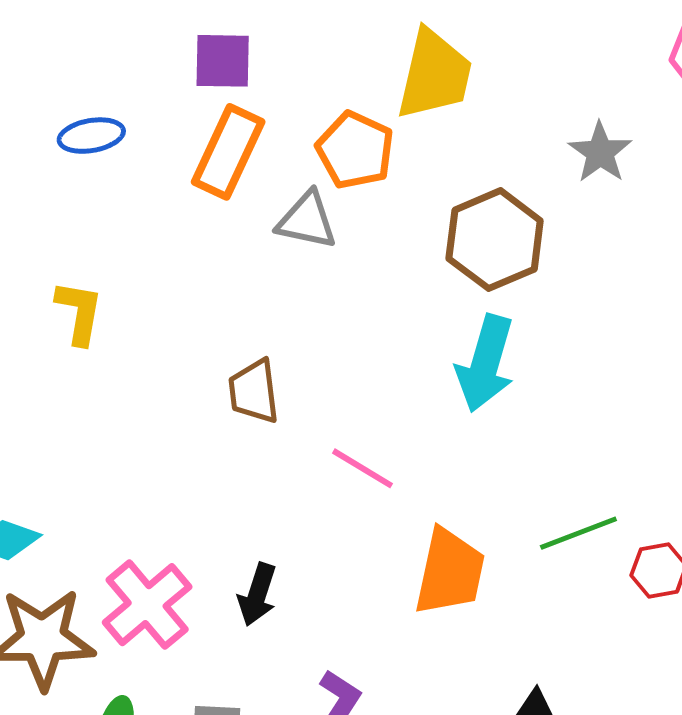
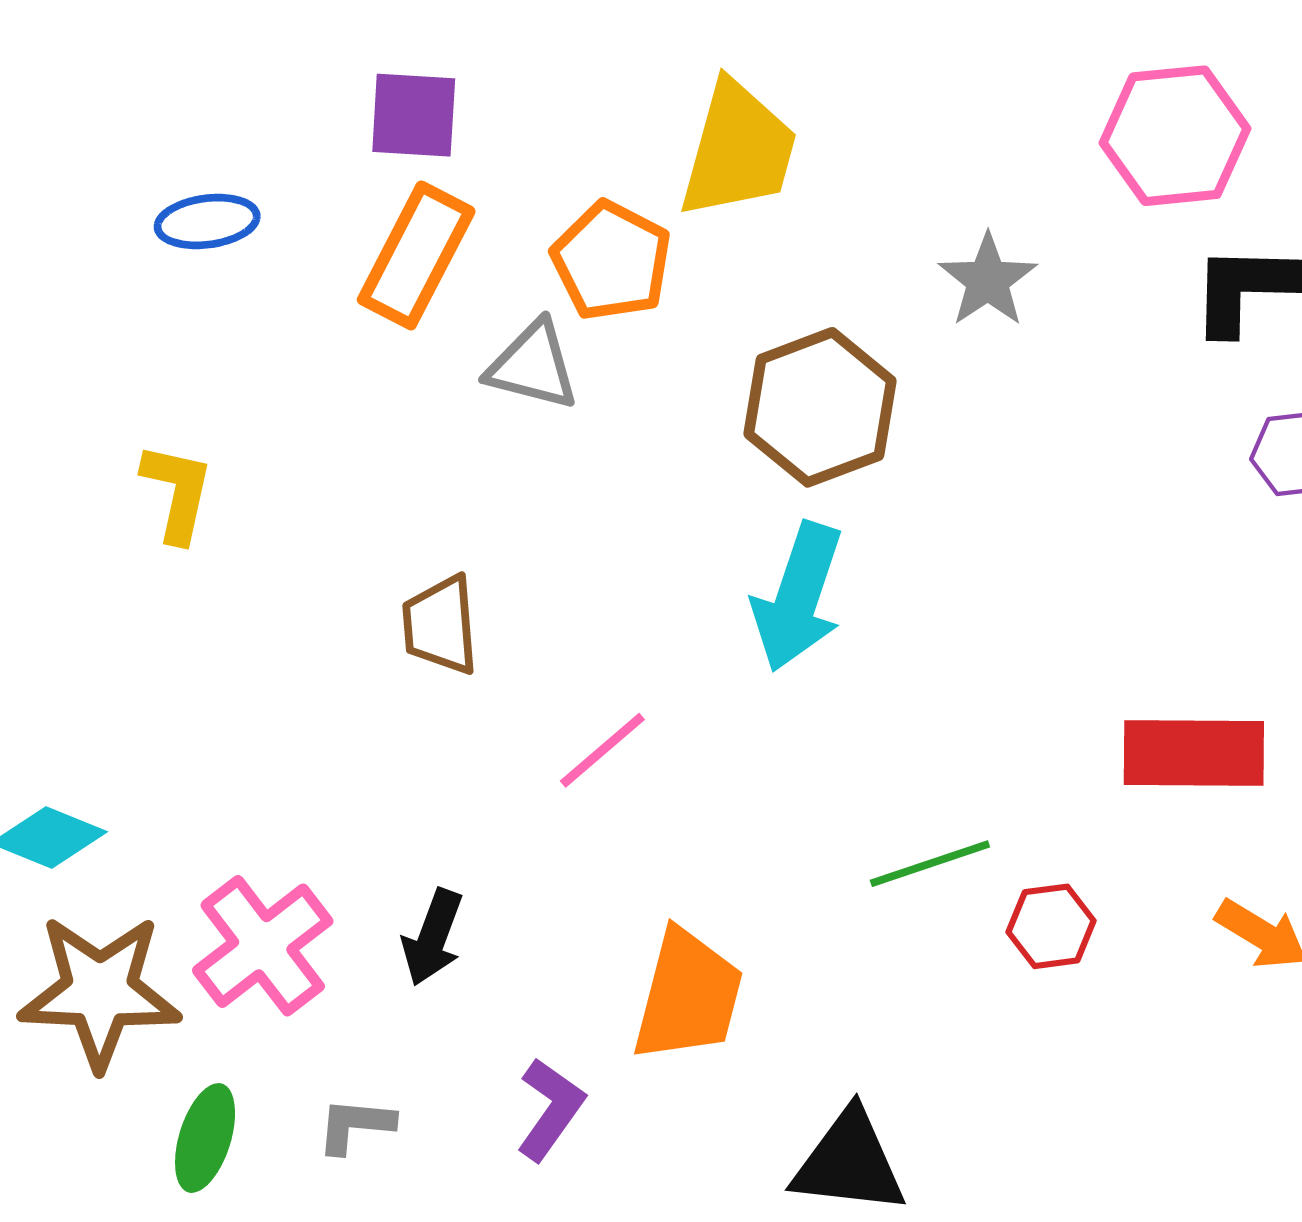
pink line: (363, 468) -> (602, 750), turned -74
orange trapezoid: (450, 572) -> (688, 996), moved

